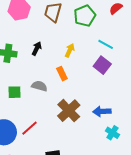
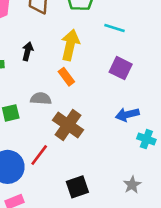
yellow arrow: (70, 50) -> (70, 45), size x1.6
purple square: (102, 65) -> (121, 68), moved
brown cross: (69, 111) -> (68, 125), moved

